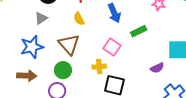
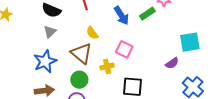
yellow semicircle: (79, 19) -> (92, 33), moved
green rectangle: (139, 31) -> (147, 14), moved
yellow cross: (99, 67) -> (107, 66), moved

